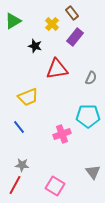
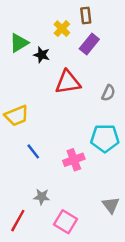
brown rectangle: (72, 13) -> (86, 15), turned 32
green triangle: (13, 21) -> (19, 43), moved
yellow trapezoid: (28, 97) -> (17, 116), moved
blue line: (19, 127) -> (33, 151), moved
gray star: (22, 165) -> (42, 197), moved

